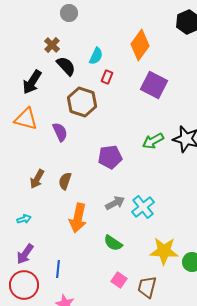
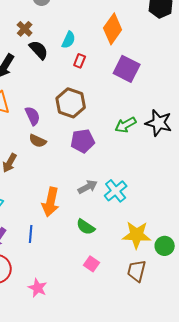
brown hexagon: (82, 102) -> (71, 103), moved
brown semicircle: (65, 181) -> (38, 141), moved, turned -84
blue line: (58, 269) -> (31, 234), moved
brown trapezoid: (147, 287) -> (137, 271), moved

